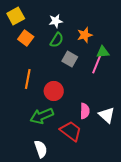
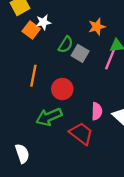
white star: (56, 21) -> (43, 22), moved
green semicircle: (57, 40) -> (66, 44), moved
white semicircle: (41, 149) -> (22, 154), moved

